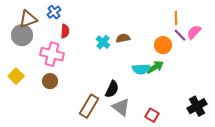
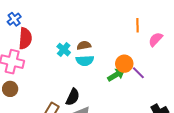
red semicircle: (65, 31) -> (25, 38), size x1.5
purple line: (180, 35) -> (138, 73), moved
orange circle: (163, 45) -> (124, 64), moved
cyan semicircle: (141, 69) -> (85, 61), moved

